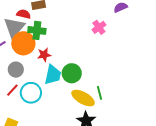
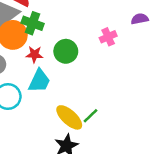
green circle: (72, 73) -> (66, 51), moved
green line: (100, 93) -> (90, 116), turned 48

